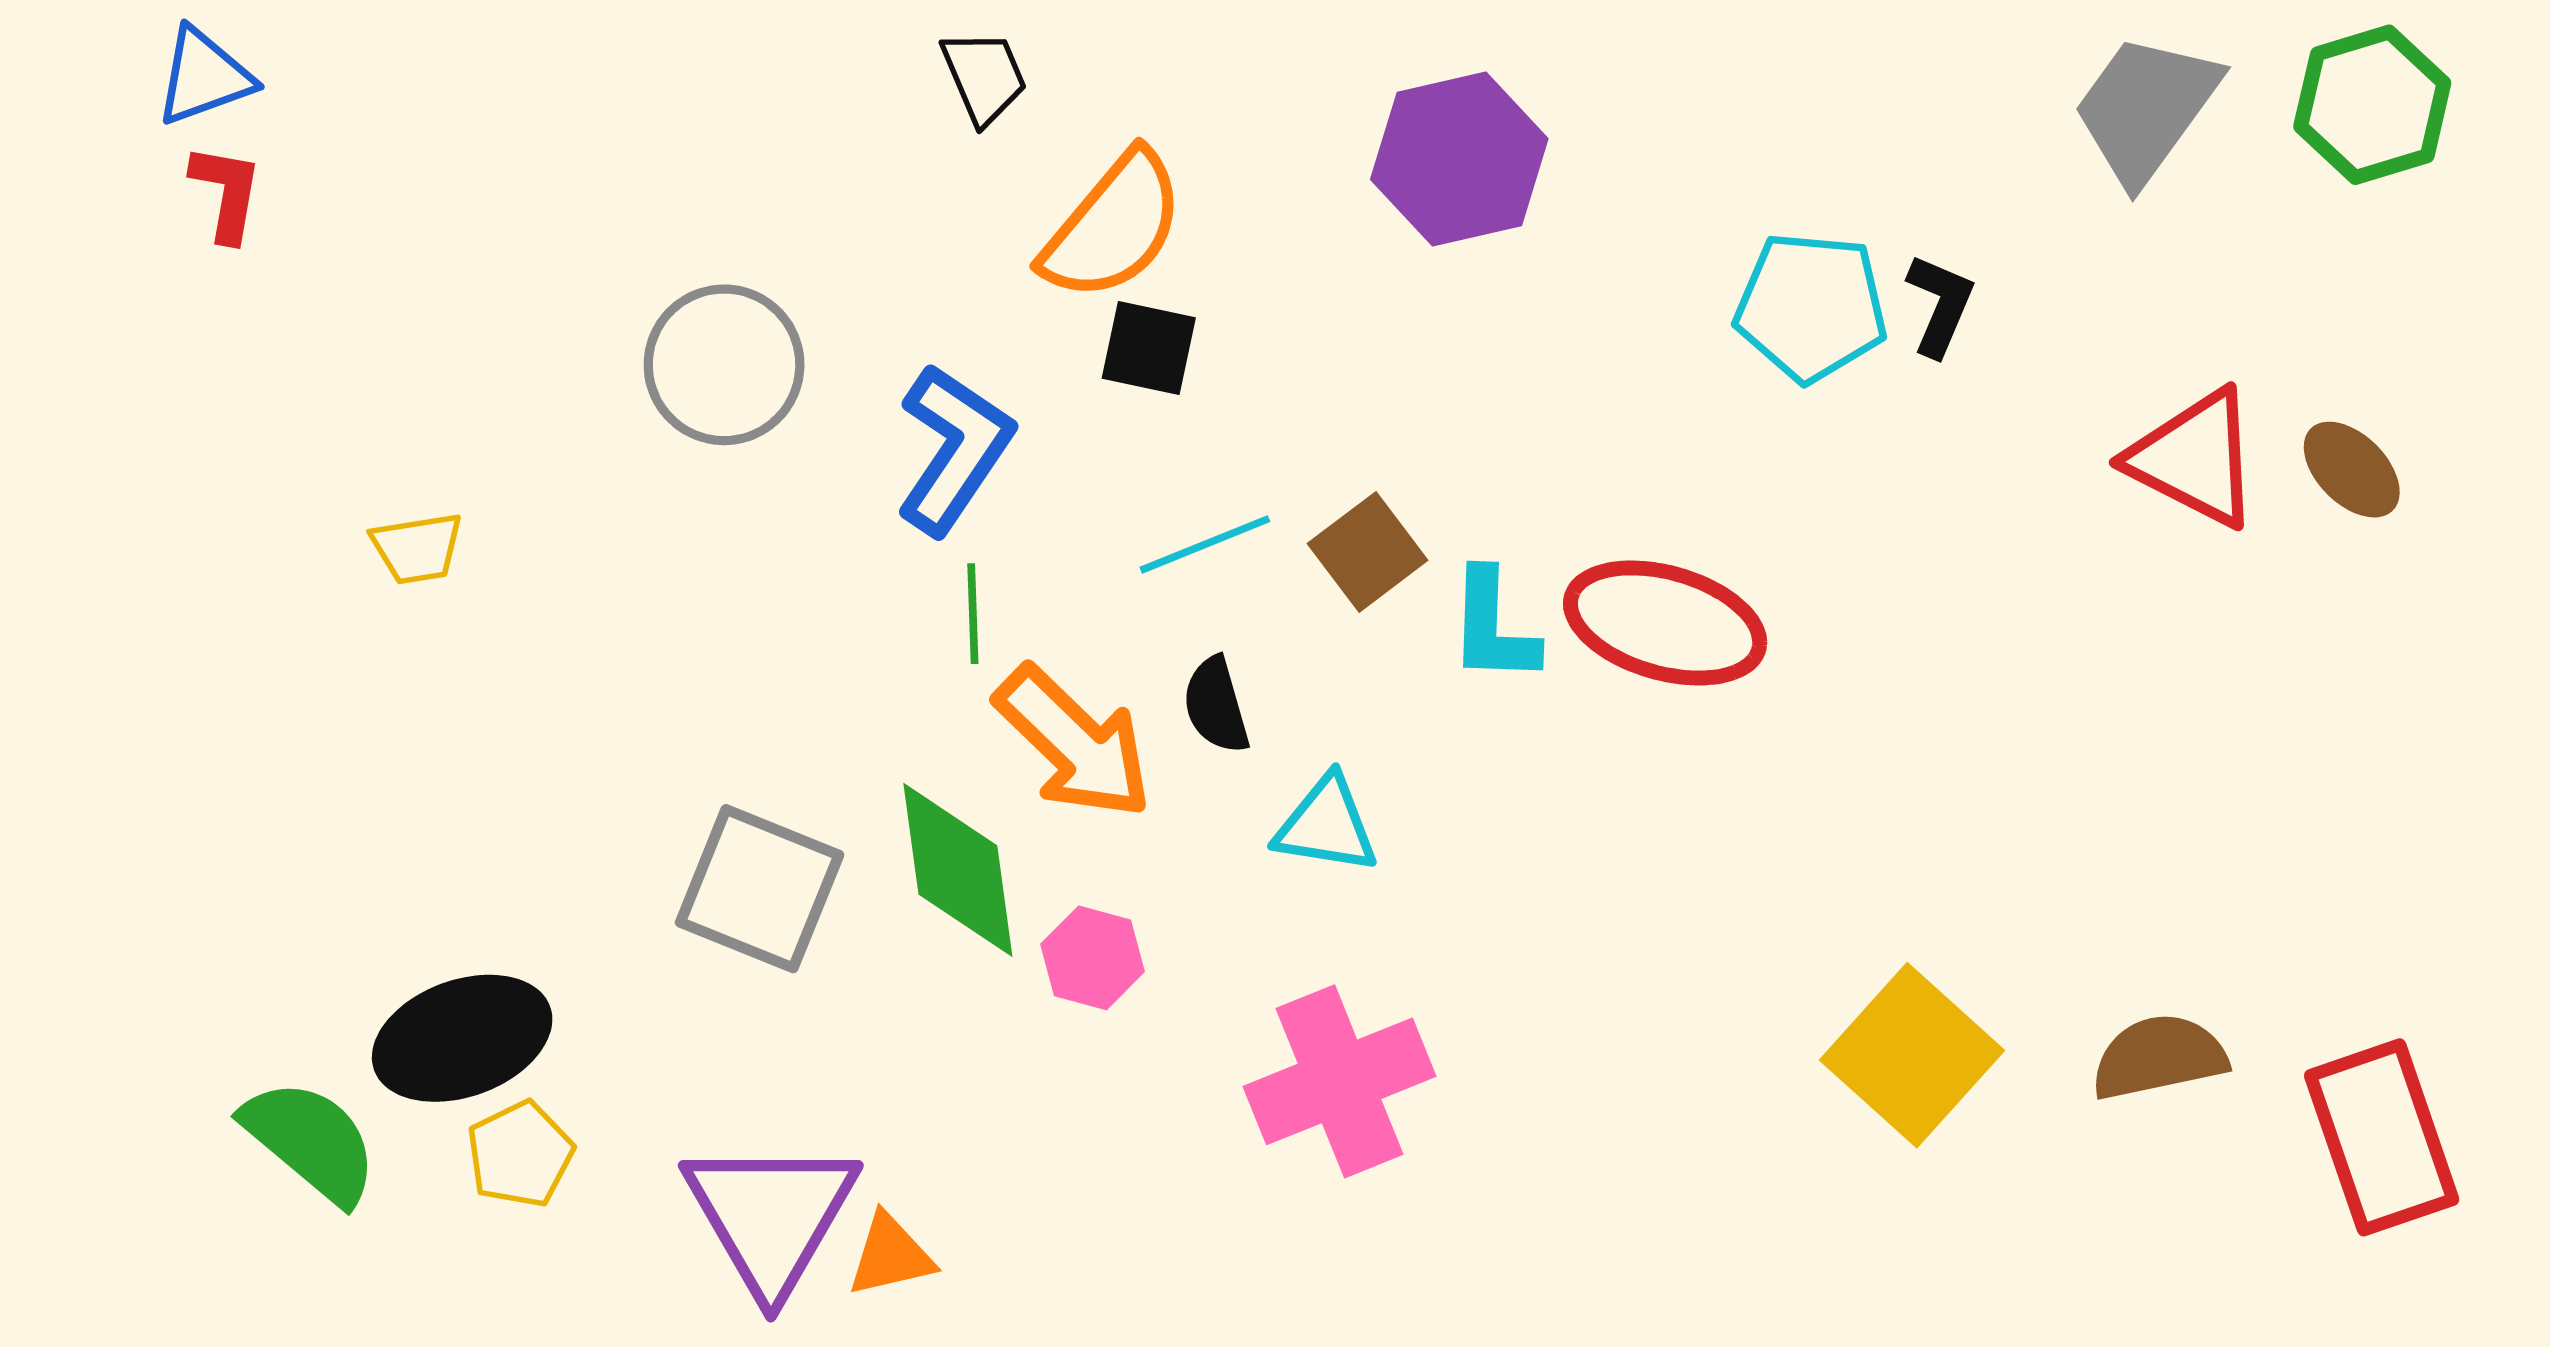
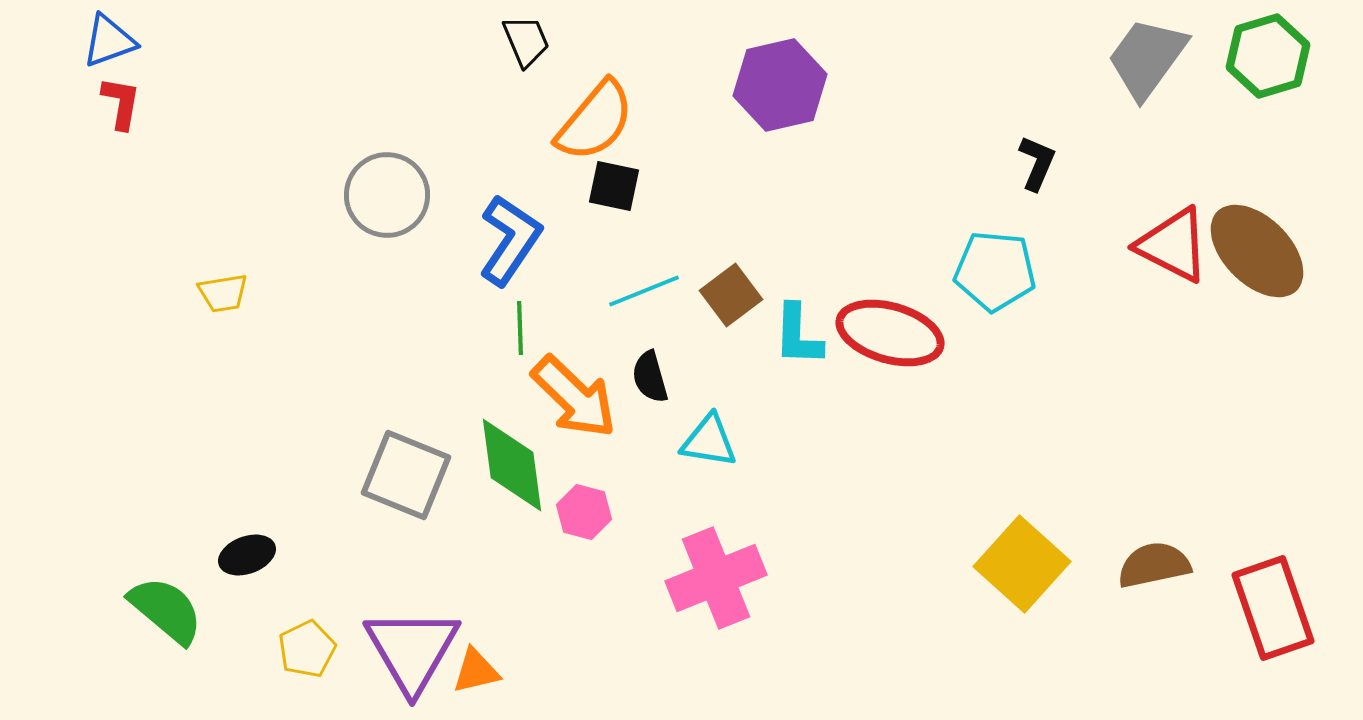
cyan pentagon: (1811, 307) -> (995, 271), moved
brown ellipse: (2352, 470) -> (1257, 251), size x1.8
black ellipse: (462, 1038) -> (247, 555), size x0.6
yellow pentagon: (520, 1154) -> (307, 649), moved

